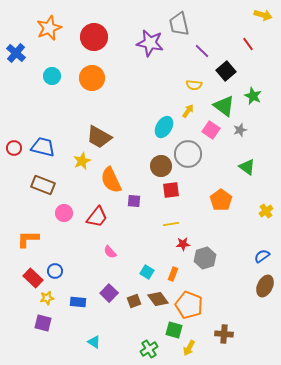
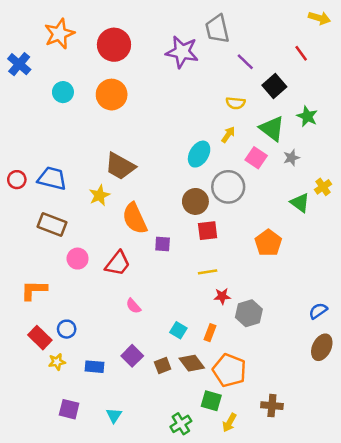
yellow cross: (266, 211) -> (323, 187), moved
purple square: (43, 323) -> (69, 409), moved
cyan triangle: (94, 342) -> (114, 415), turned 32

